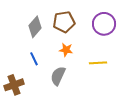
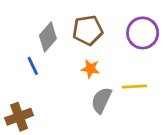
blue line: (34, 59) -> (33, 66), moved
gray semicircle: (58, 76) -> (101, 100), moved

